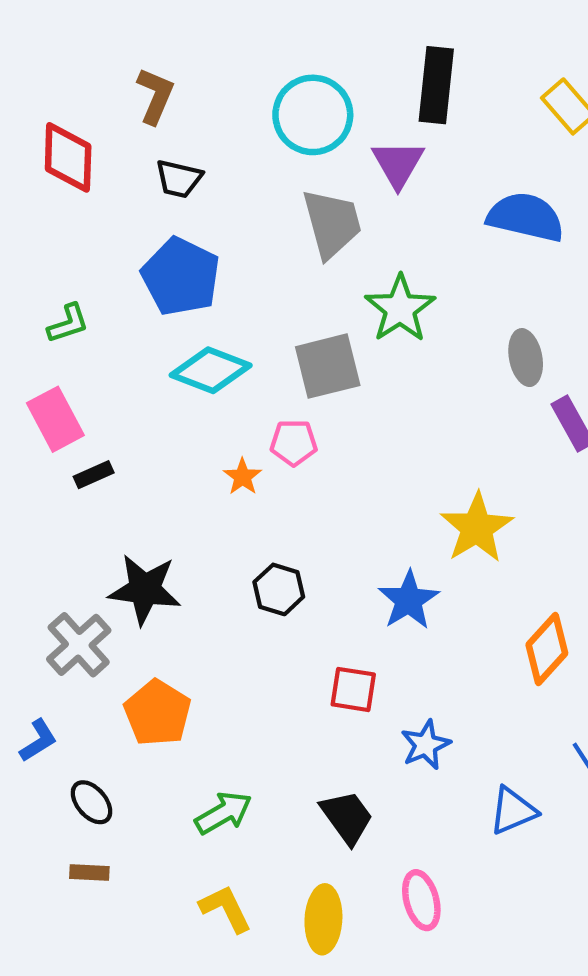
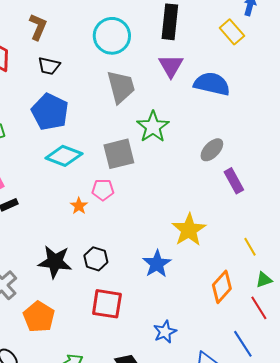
purple triangle: (398, 164) -> (171, 66), moved
gray ellipse: (526, 358) -> (212, 150), turned 55
black star: (145, 589) -> (55, 262), moved
red square: (353, 689) -> (107, 304), moved, size x1.4

